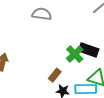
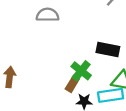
green cross: (75, 54) -> (81, 71), moved

